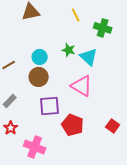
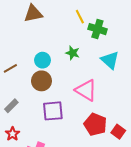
green cross: (103, 28) -> (97, 29), moved
cyan triangle: (89, 57) -> (110, 60), moved
red pentagon: (73, 125) -> (95, 124), moved

